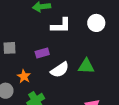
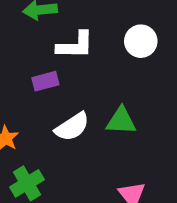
purple rectangle: (42, 53) -> (45, 81), moved

